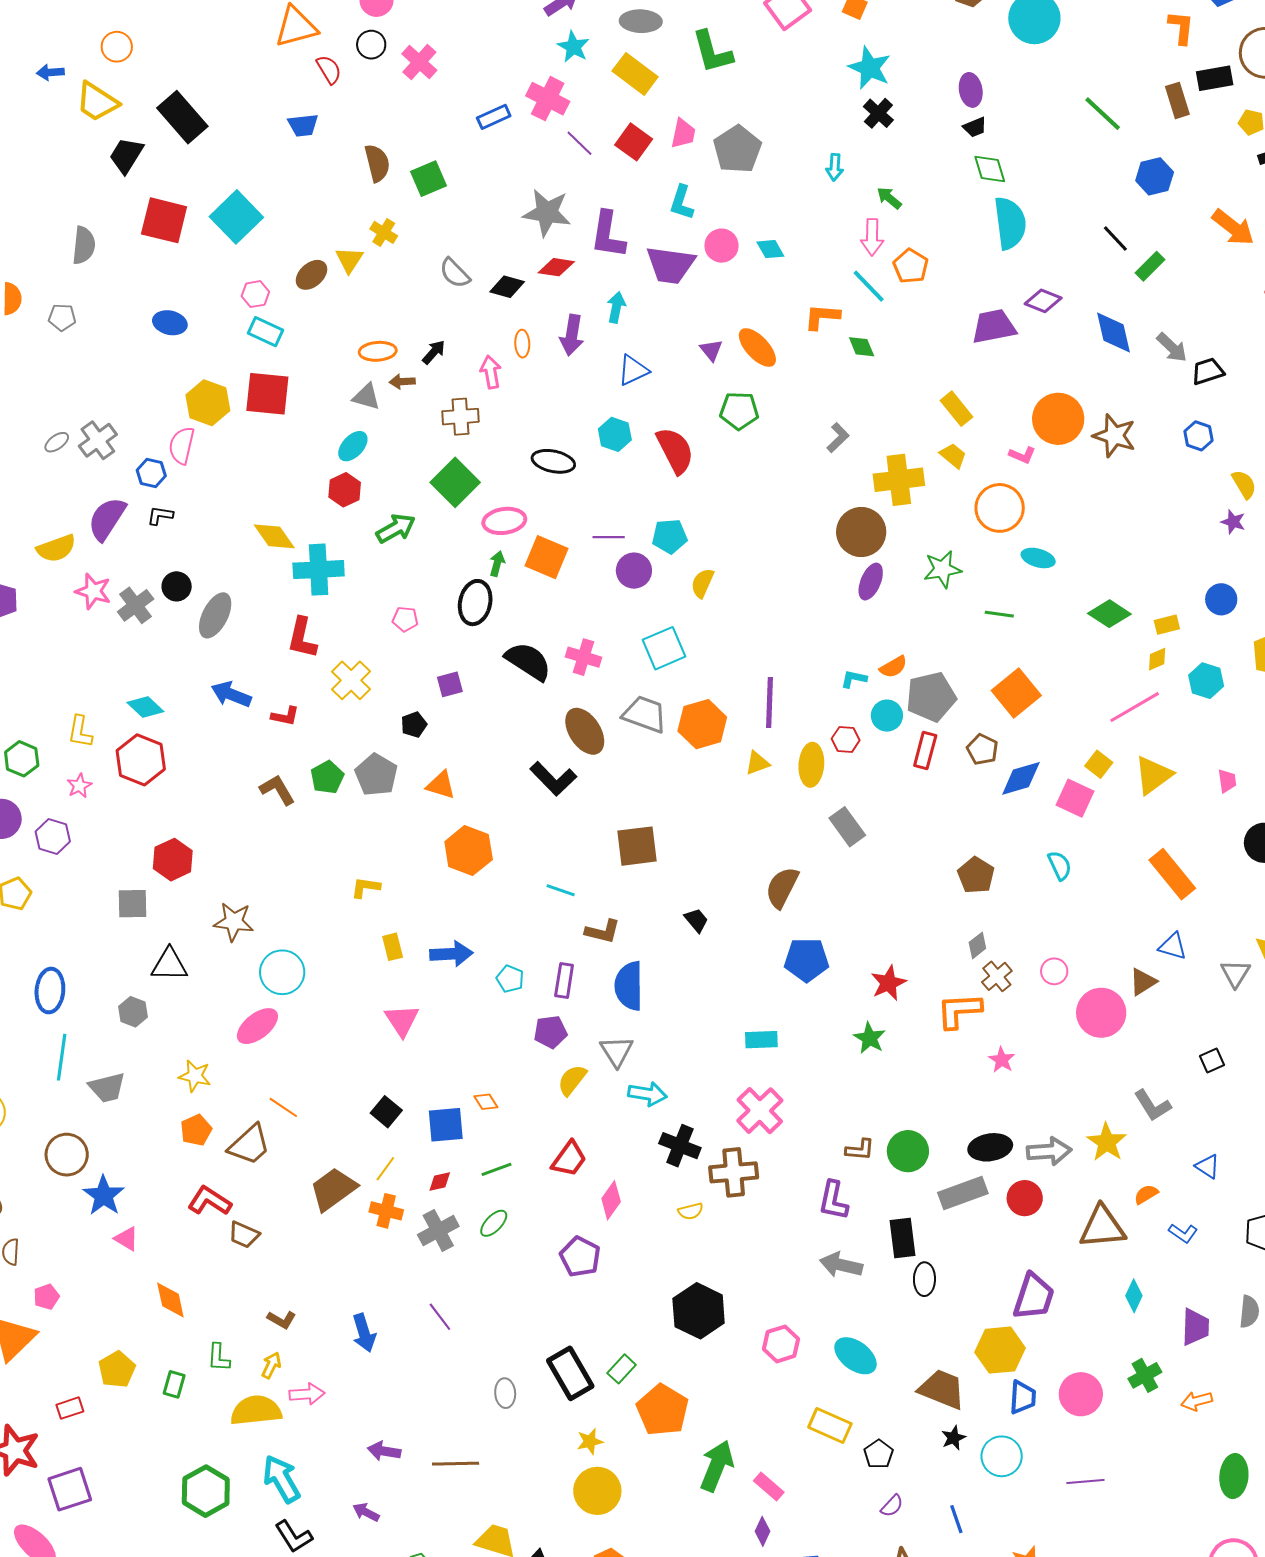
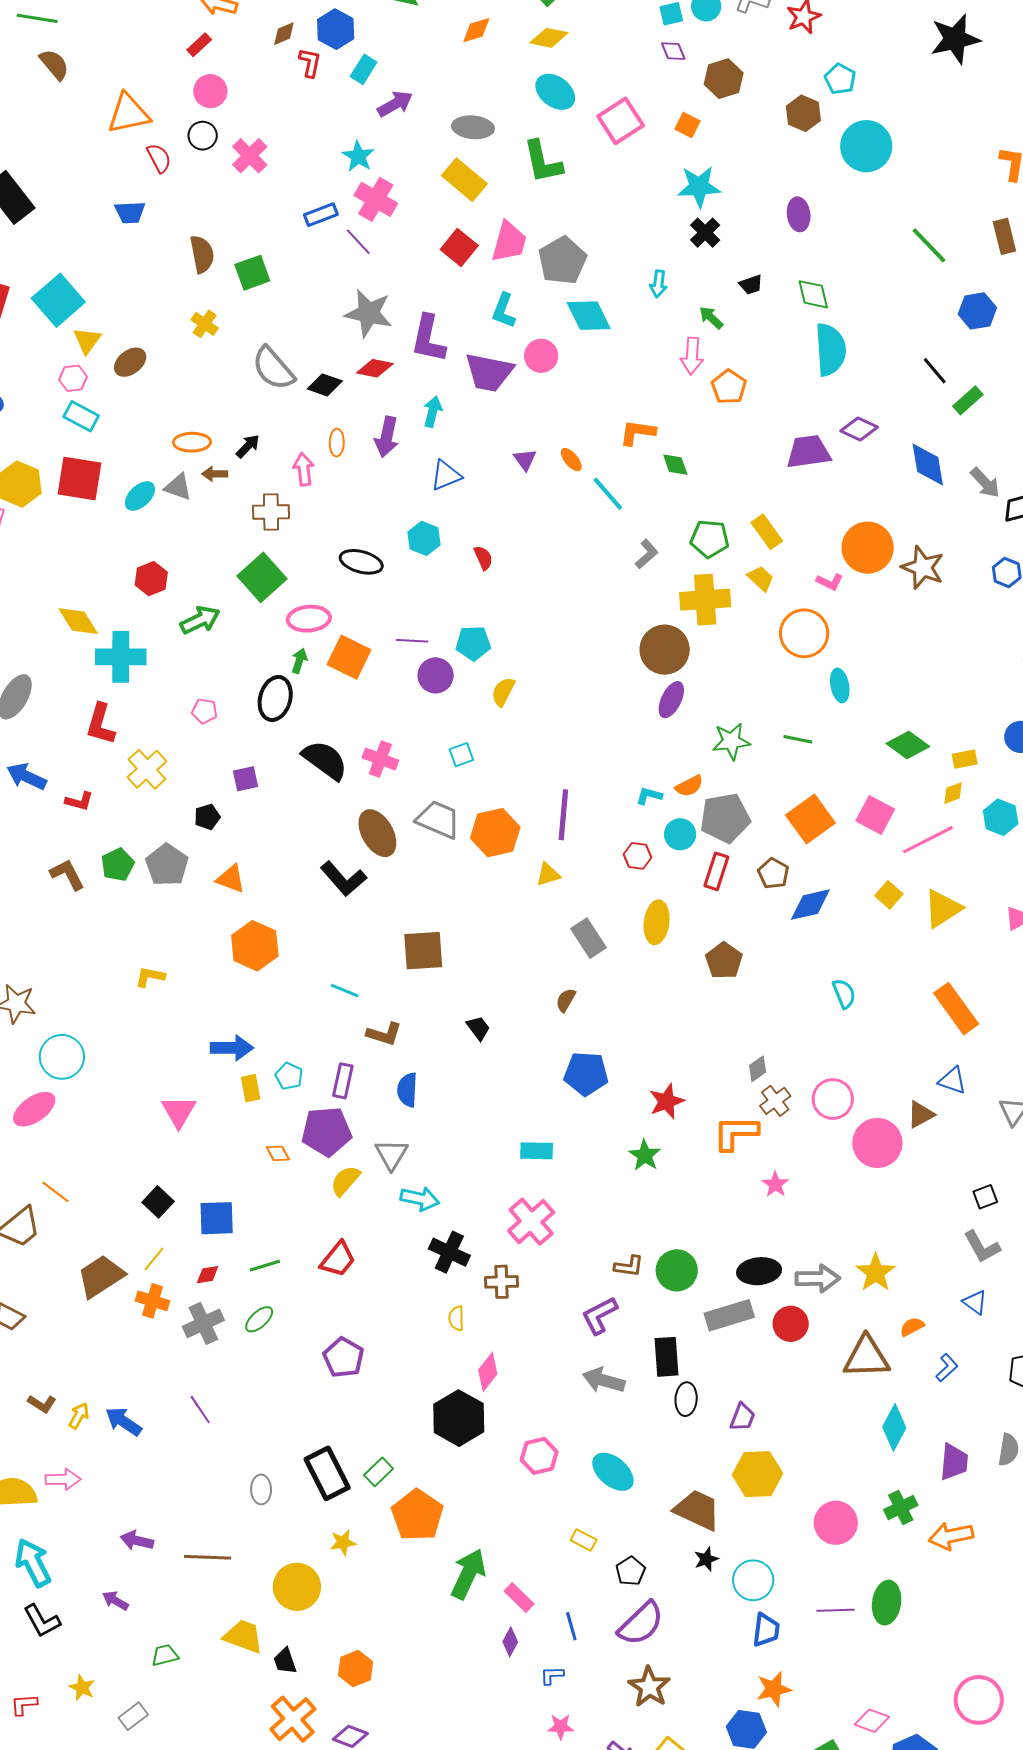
cyan star: (573, 47) -> (358, 156), moved
cyan star: (870, 68) -> (699, 187), turned -30
black trapezoid: (975, 127) -> (751, 285), moved
pink trapezoid: (683, 133) -> (509, 242), size x1.4
purple line: (579, 143) -> (358, 242), moved
cyan diamond: (770, 249) -> (589, 316), moved, size x1.6
yellow triangle: (349, 260) -> (87, 340), moved
gray semicircle: (455, 273) -> (273, 368), size x1.4
cyan line: (869, 286) -> (608, 494), moved
orange ellipse: (757, 348) -> (571, 460), size x0.6
green pentagon: (739, 411) -> (710, 539), moved
cyan ellipse: (353, 446) -> (140, 496), moved
red semicircle: (675, 450) -> (483, 558), size x0.5
cyan ellipse: (1038, 558) -> (840, 685), turned 60
green star: (942, 569) -> (731, 741), moved
cyan square: (664, 648) -> (461, 755), size x0.6
yellow ellipse: (811, 765) -> (657, 922), moved
pink square: (1075, 798) -> (875, 815), moved
gray rectangle: (847, 827) -> (588, 938), moved
brown pentagon: (976, 875) -> (724, 961), moved
brown semicircle: (782, 887) -> (566, 1000), size x0.6
yellow rectangle: (393, 947) -> (251, 1088), moved
pink circle: (1054, 971) -> (833, 1099), size x1.5
blue semicircle: (629, 986) -> (407, 1090), size x0.7
purple pentagon: (550, 1032) -> (326, 1131), size x1.5
orange diamond: (486, 1102) -> (278, 1153), moved
gray L-shape: (1153, 1105) -> (982, 1247), moved
brown cross: (734, 1172) -> (501, 1282), size x0.7
pink diamond: (611, 1200) -> (488, 1372), moved
purple L-shape: (833, 1200) -> (599, 1315), turned 48
yellow semicircle: (691, 1211) -> (456, 1318), turned 100
blue L-shape: (1183, 1233) -> (947, 1368), turned -80
cyan diamond: (1134, 1296) -> (894, 1427), size x1.4
purple trapezoid: (1034, 1297) -> (742, 1417), moved, size x0.6
blue arrow: (364, 1333) -> (124, 1421), turned 138
yellow arrow: (271, 1365) -> (79, 1416), moved
blue trapezoid: (1023, 1397) -> (766, 1630), moved
orange arrow: (1197, 1401) -> (951, 1536), size x1.4
yellow rectangle: (830, 1426) -> (584, 1540), size x0.6
green ellipse: (1234, 1476) -> (887, 1603), moved
yellow circle: (597, 1491) -> (297, 1587), moved
purple semicircle: (892, 1506) -> (641, 1624), size x2.0
blue line: (956, 1519) -> (571, 1626), moved

